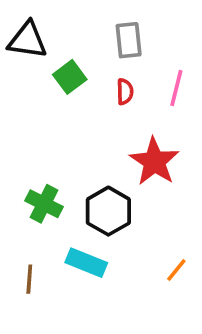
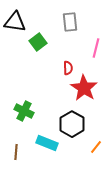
red semicircle: (125, 92) -> (68, 68), moved
black hexagon: (108, 211) -> (72, 124), moved

